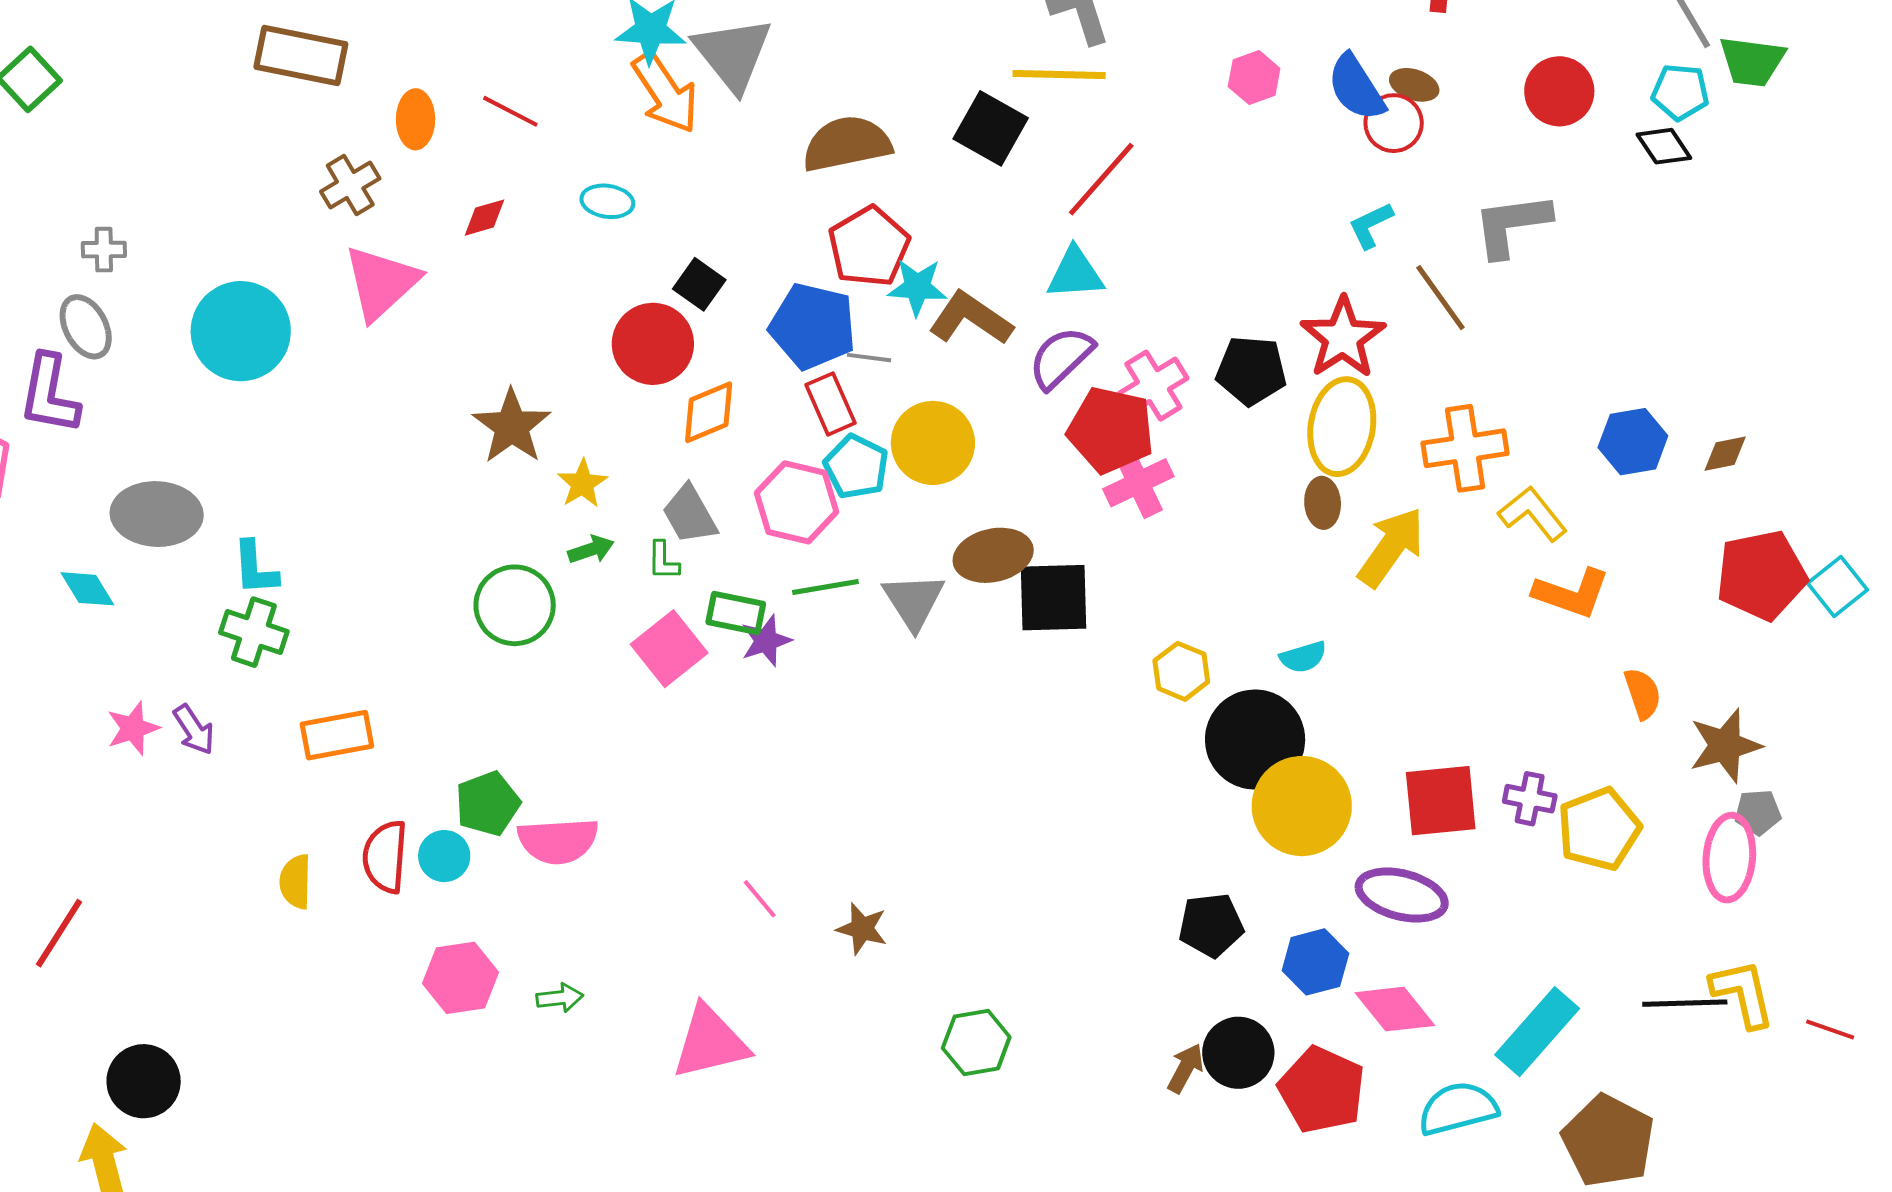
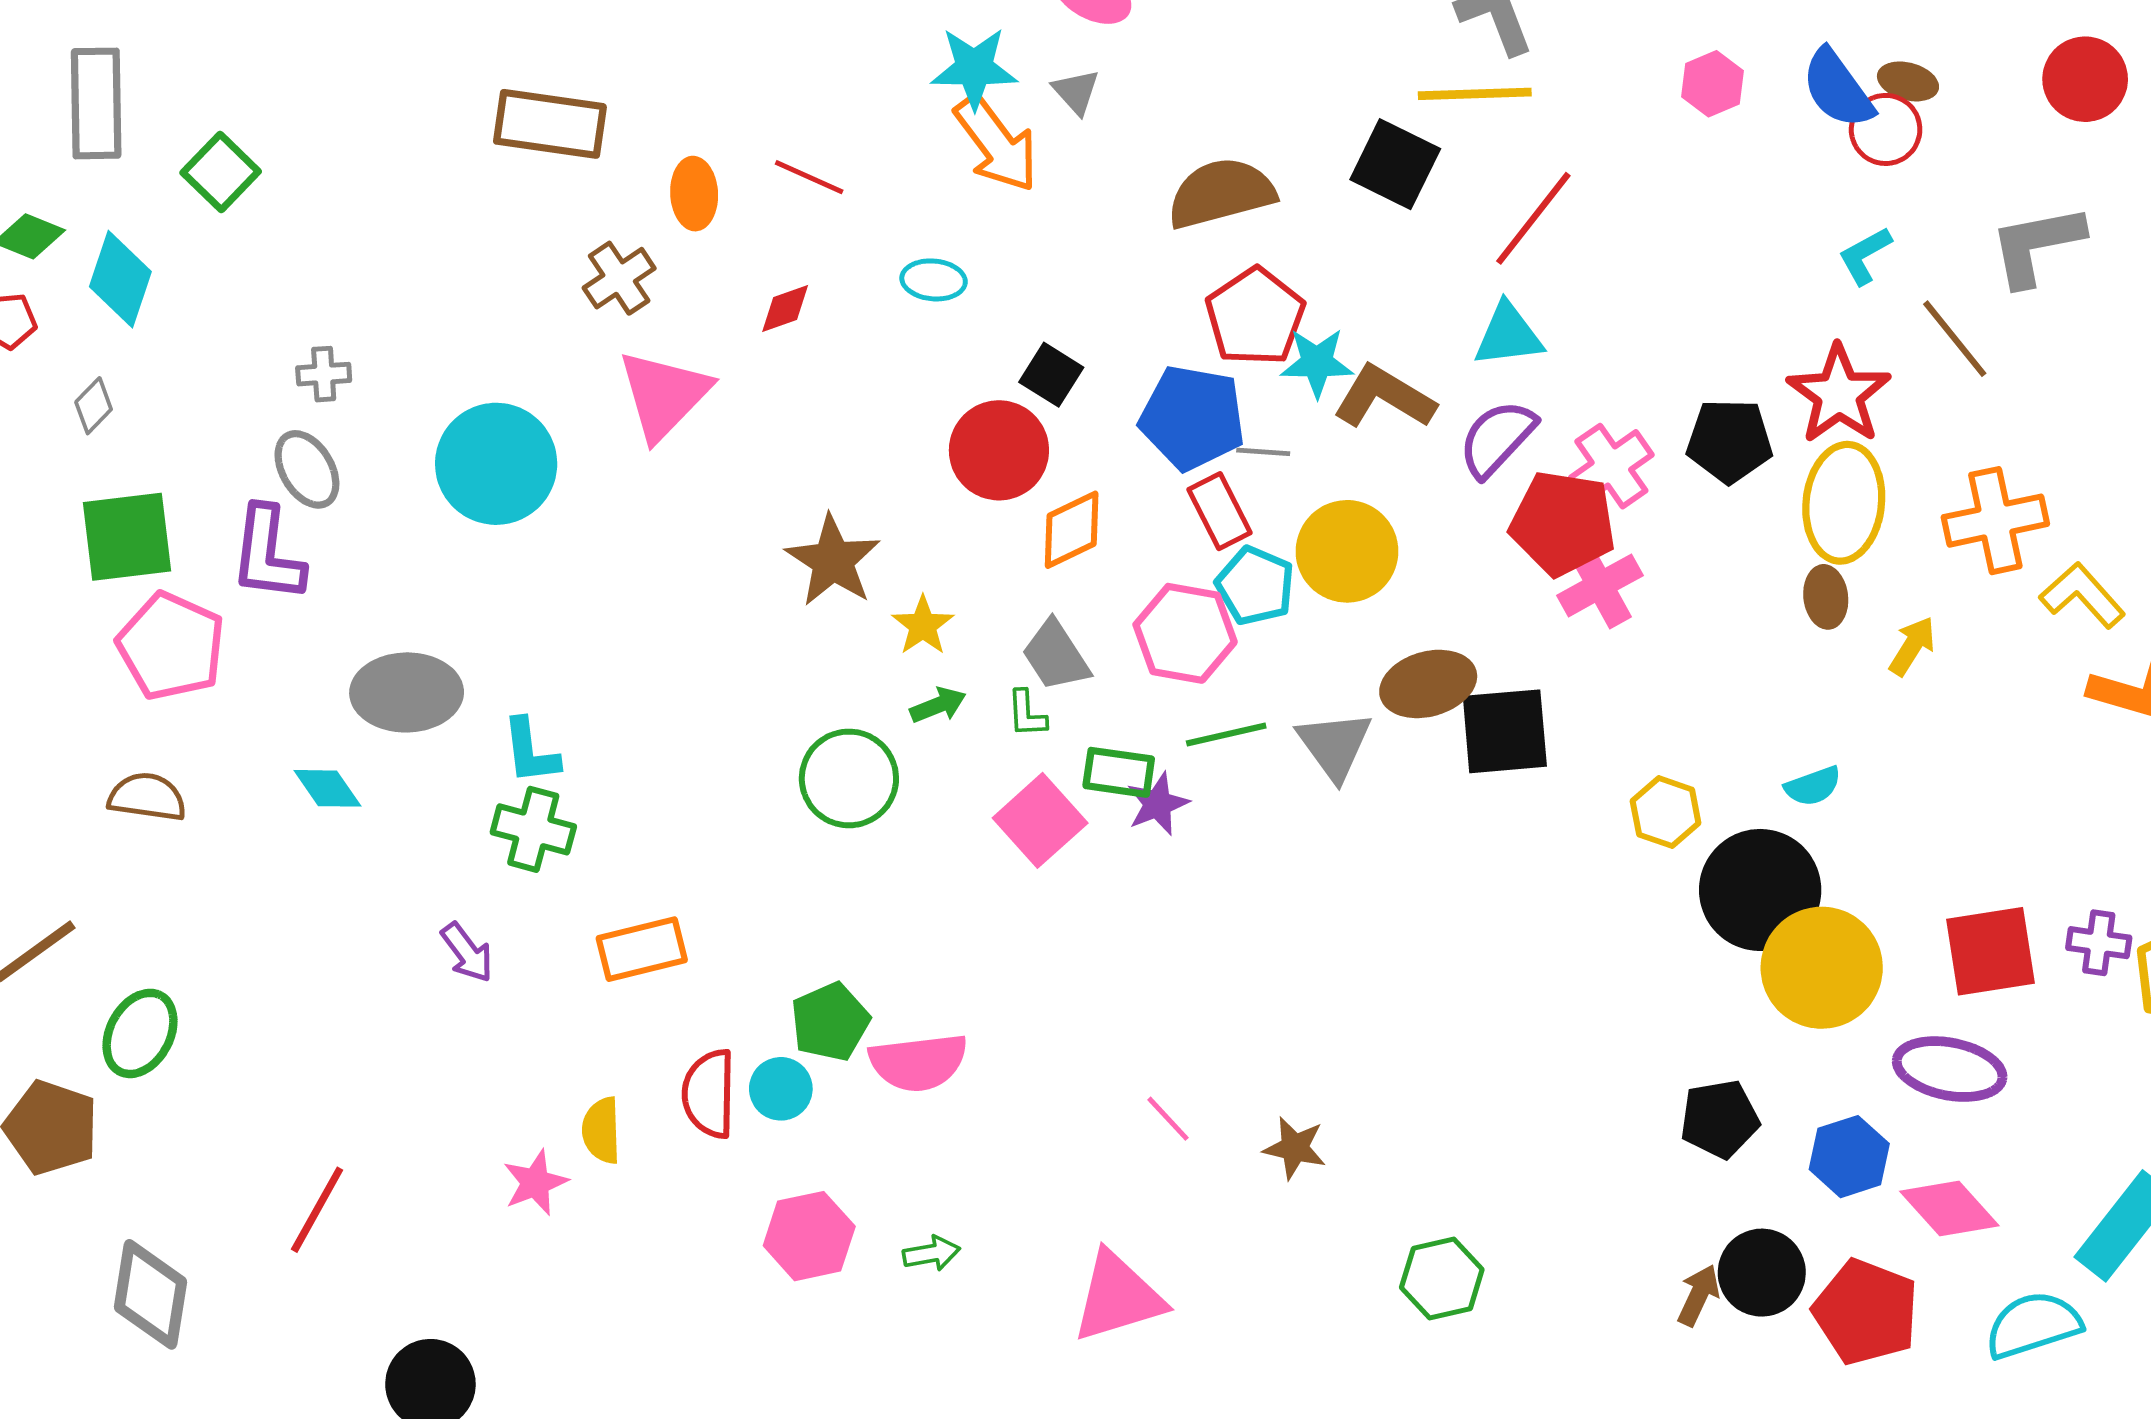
gray triangle: (733, 54) -> (1076, 92), size x0.5
yellow arrow: (1391, 547) -> (1912, 646), size x0.6
pink star: (133, 728) -> (535, 1183), moved

